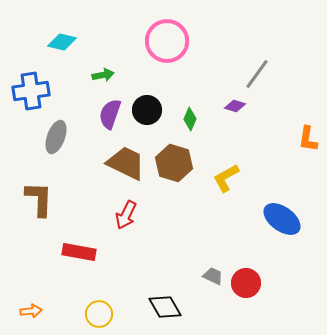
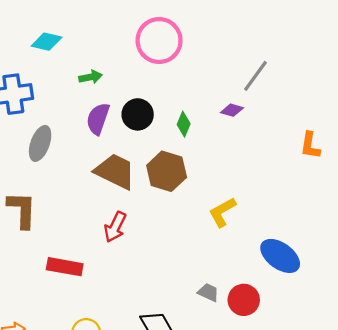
yellow L-shape: (226, 178) -> (222, 212), moved
blue ellipse: (282, 219) -> (280, 256), moved

